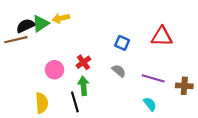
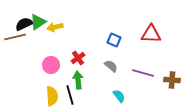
yellow arrow: (61, 18) -> (55, 27), moved
yellow semicircle: (42, 103) -> (52, 96), moved
cyan semicircle: (150, 104) -> (119, 96), moved

